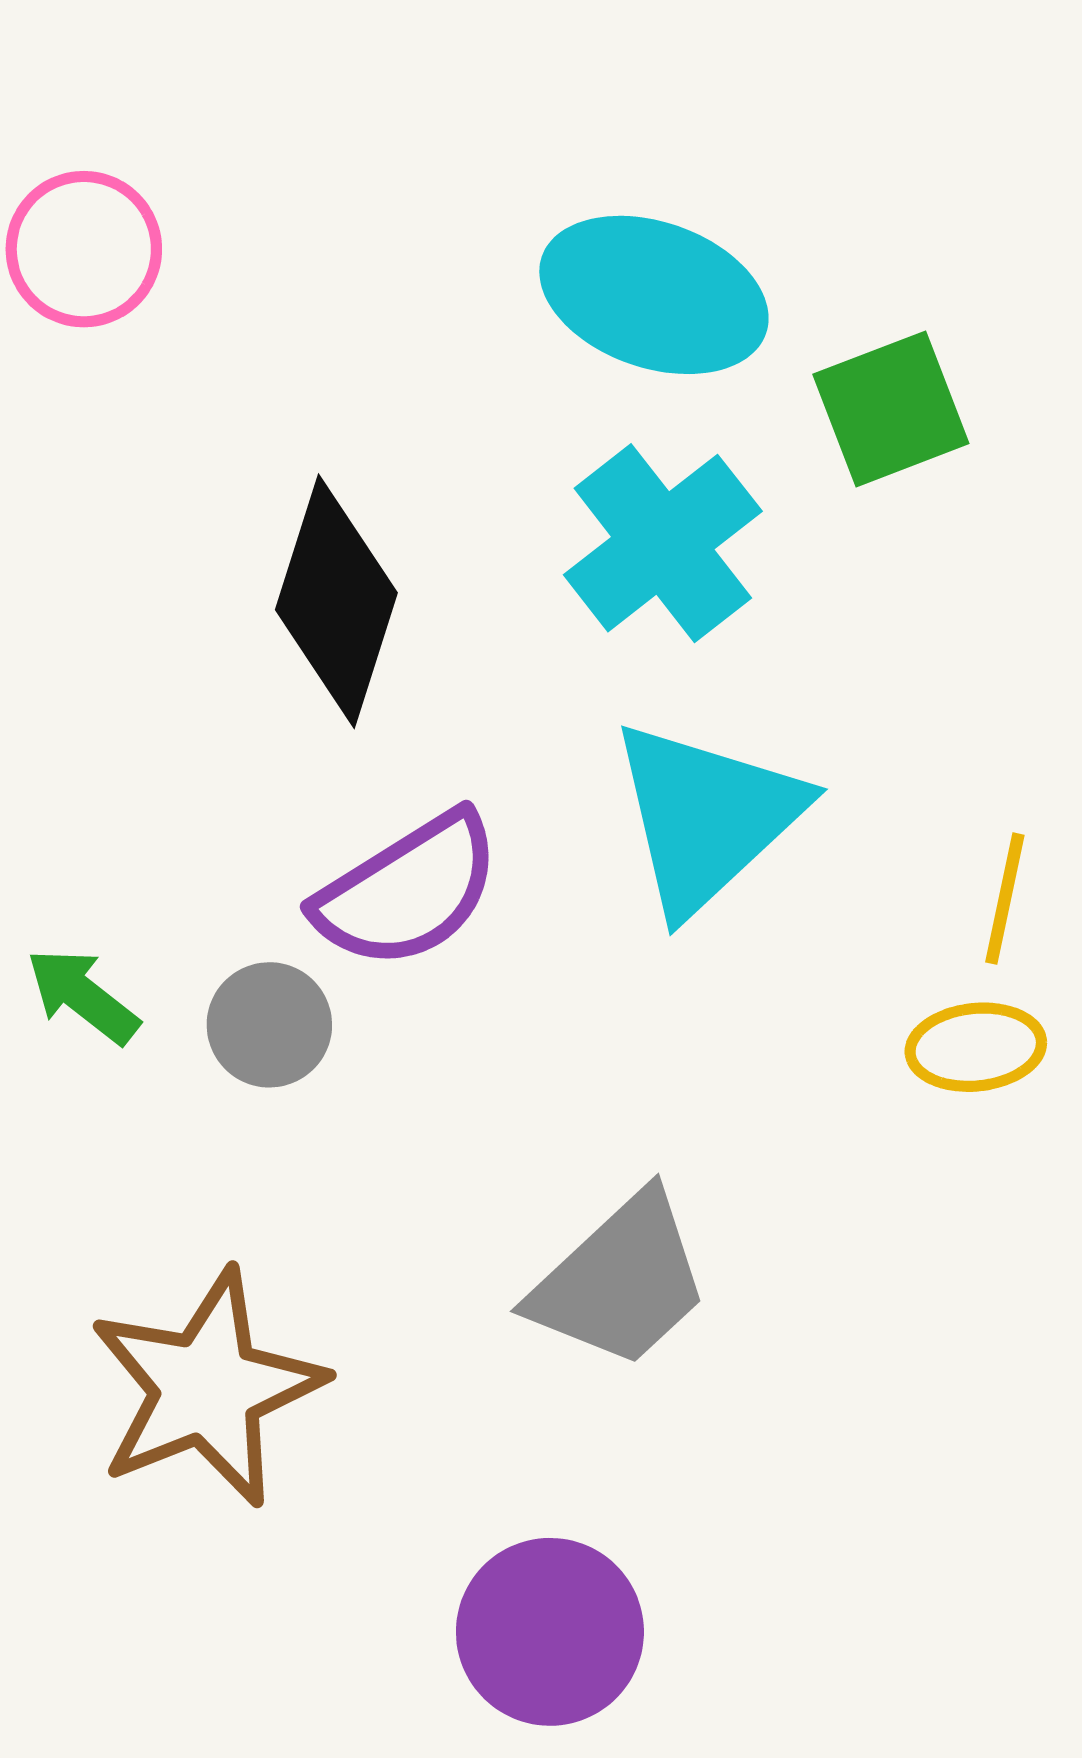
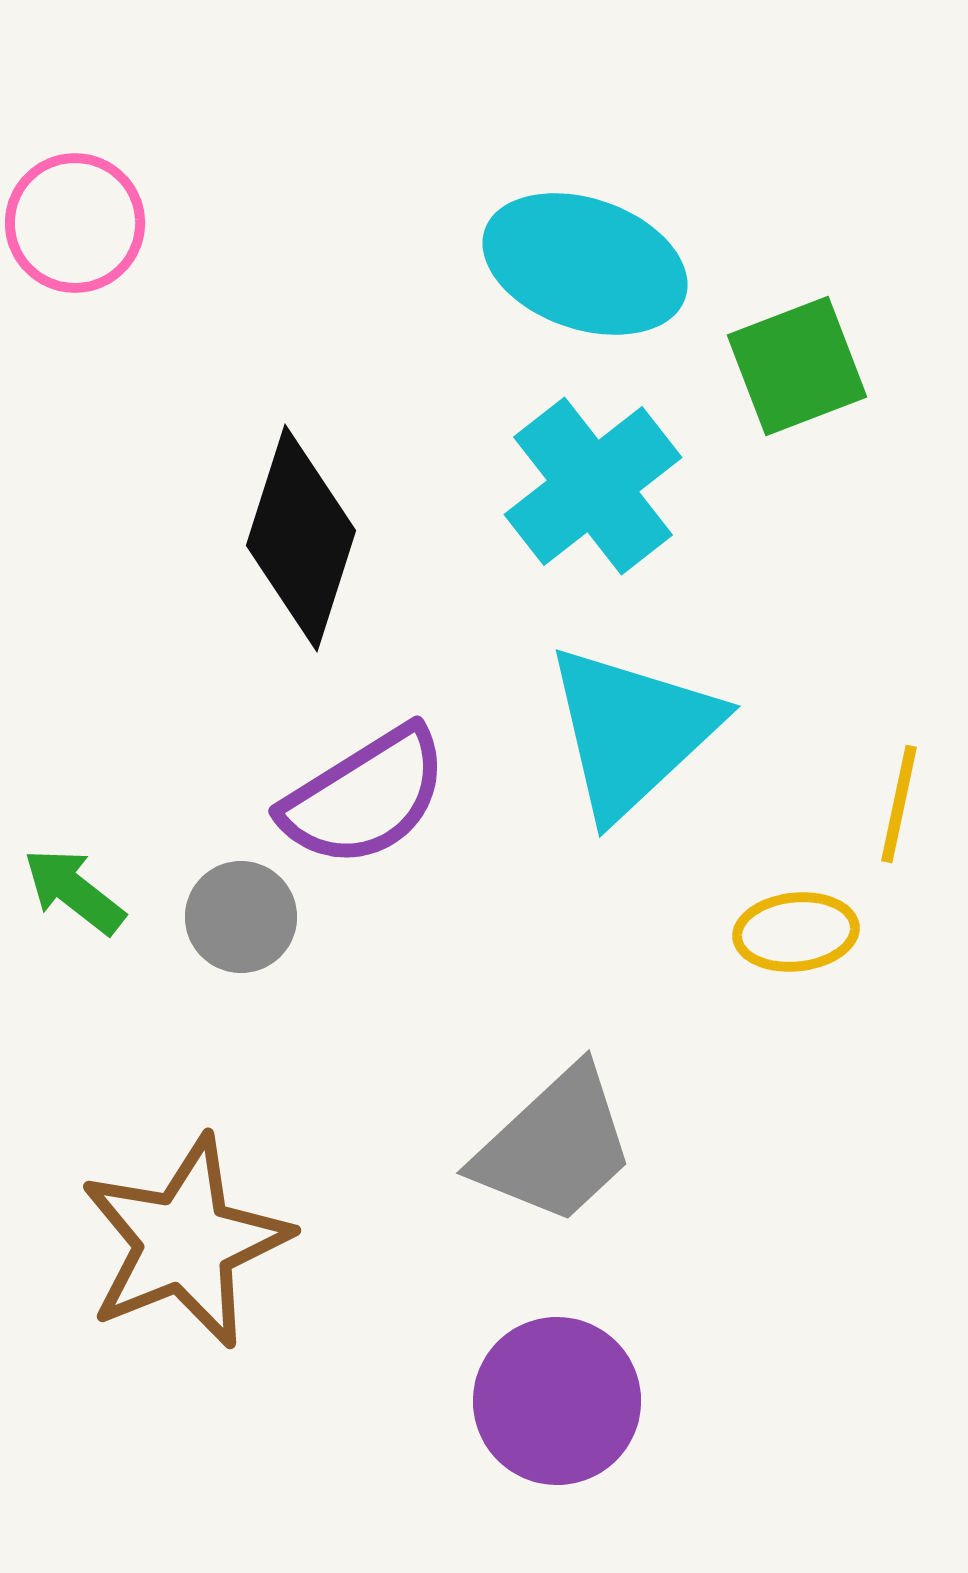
yellow ellipse: (976, 1047) -> (796, 932), moved
purple circle: (550, 1632) -> (557, 1401), moved

